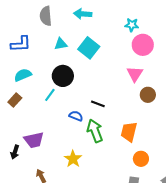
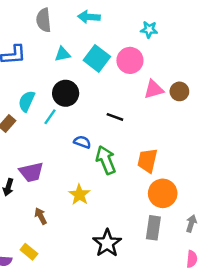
pink circle: (143, 45) -> (130, 60), moved
pink triangle: (135, 74) -> (154, 89), turned 42
cyan semicircle: (23, 75) -> (27, 101), moved, turned -42
brown circle: (148, 95) -> (179, 91), moved
black line: (98, 104) -> (115, 117), moved
orange circle: (141, 159) -> (163, 193), size x1.5

